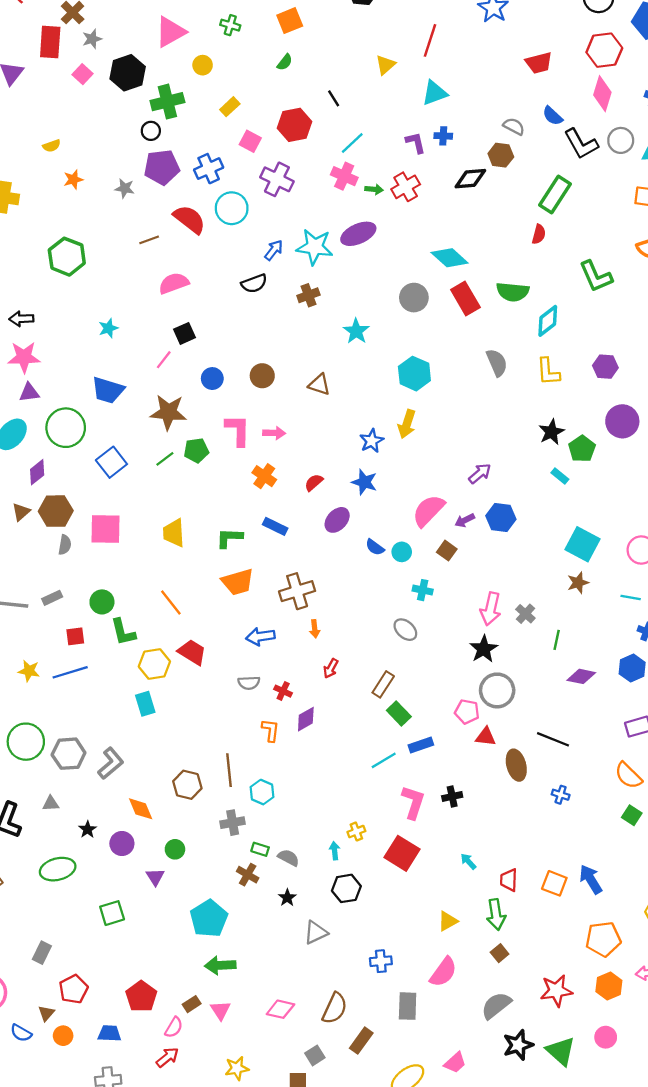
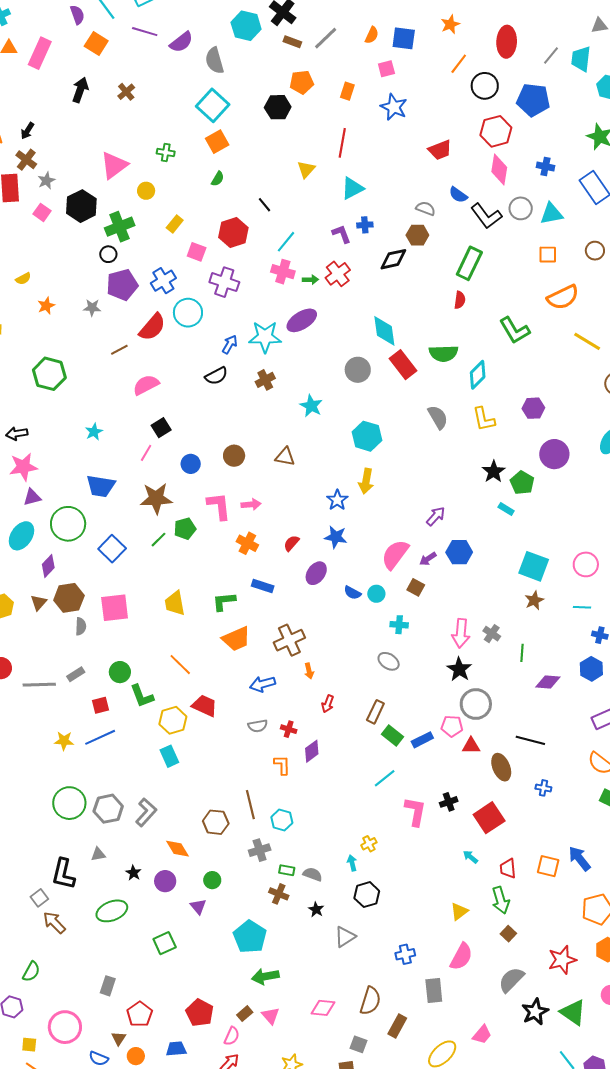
red semicircle: (189, 219) -> (152, 327), turned 100
cyan diamond: (450, 258) -> (384, 331), turned 48
blue rectangle: (421, 745) -> (422, 740), moved
red square: (402, 853) -> (489, 818), moved, turned 32
gray square: (315, 1055) -> (358, 1044), turned -30

